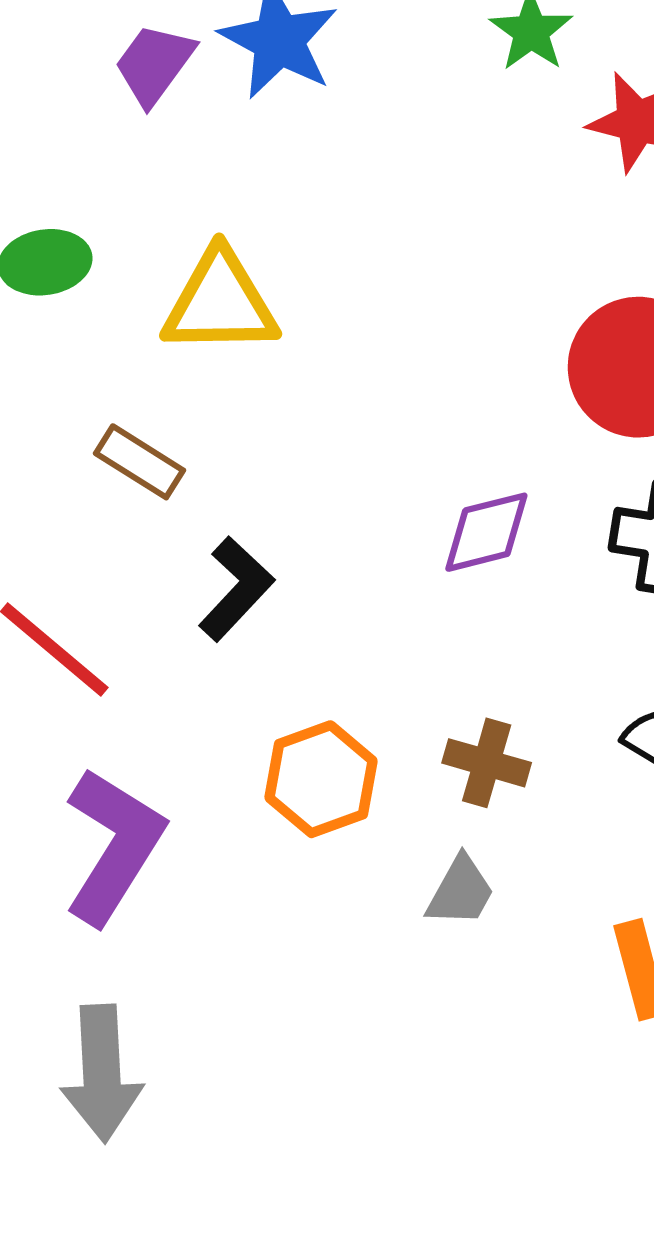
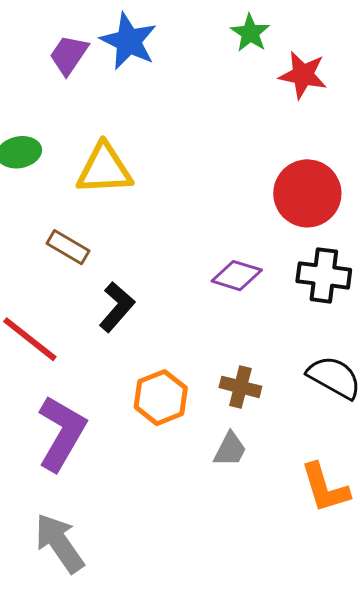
purple diamond: (486, 532) -> (237, 276), turned 33
gray arrow: (102, 1073) -> (59, 543), turned 150

